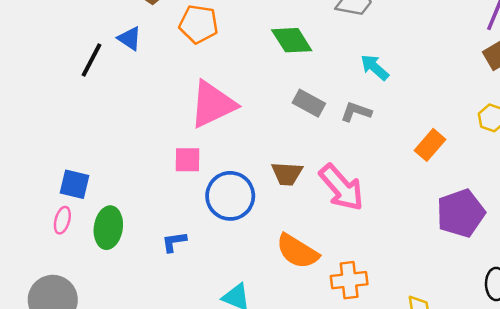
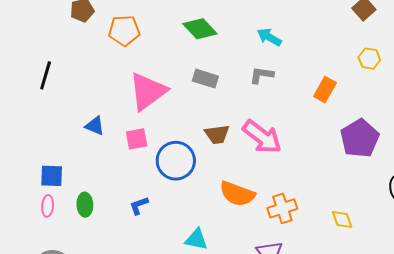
blue triangle: (129, 38) -> (95, 126), moved
gray rectangle: (309, 103) -> (205, 79), moved
green ellipse: (108, 228) -> (85, 205), size x0.7

